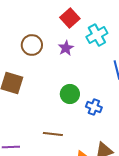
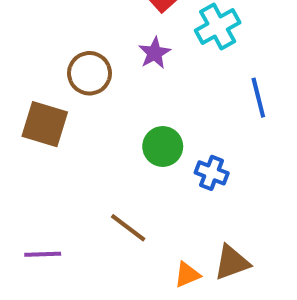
brown circle: (32, 45) -> (89, 73), moved
brown line: (53, 134) -> (128, 228), turned 30

